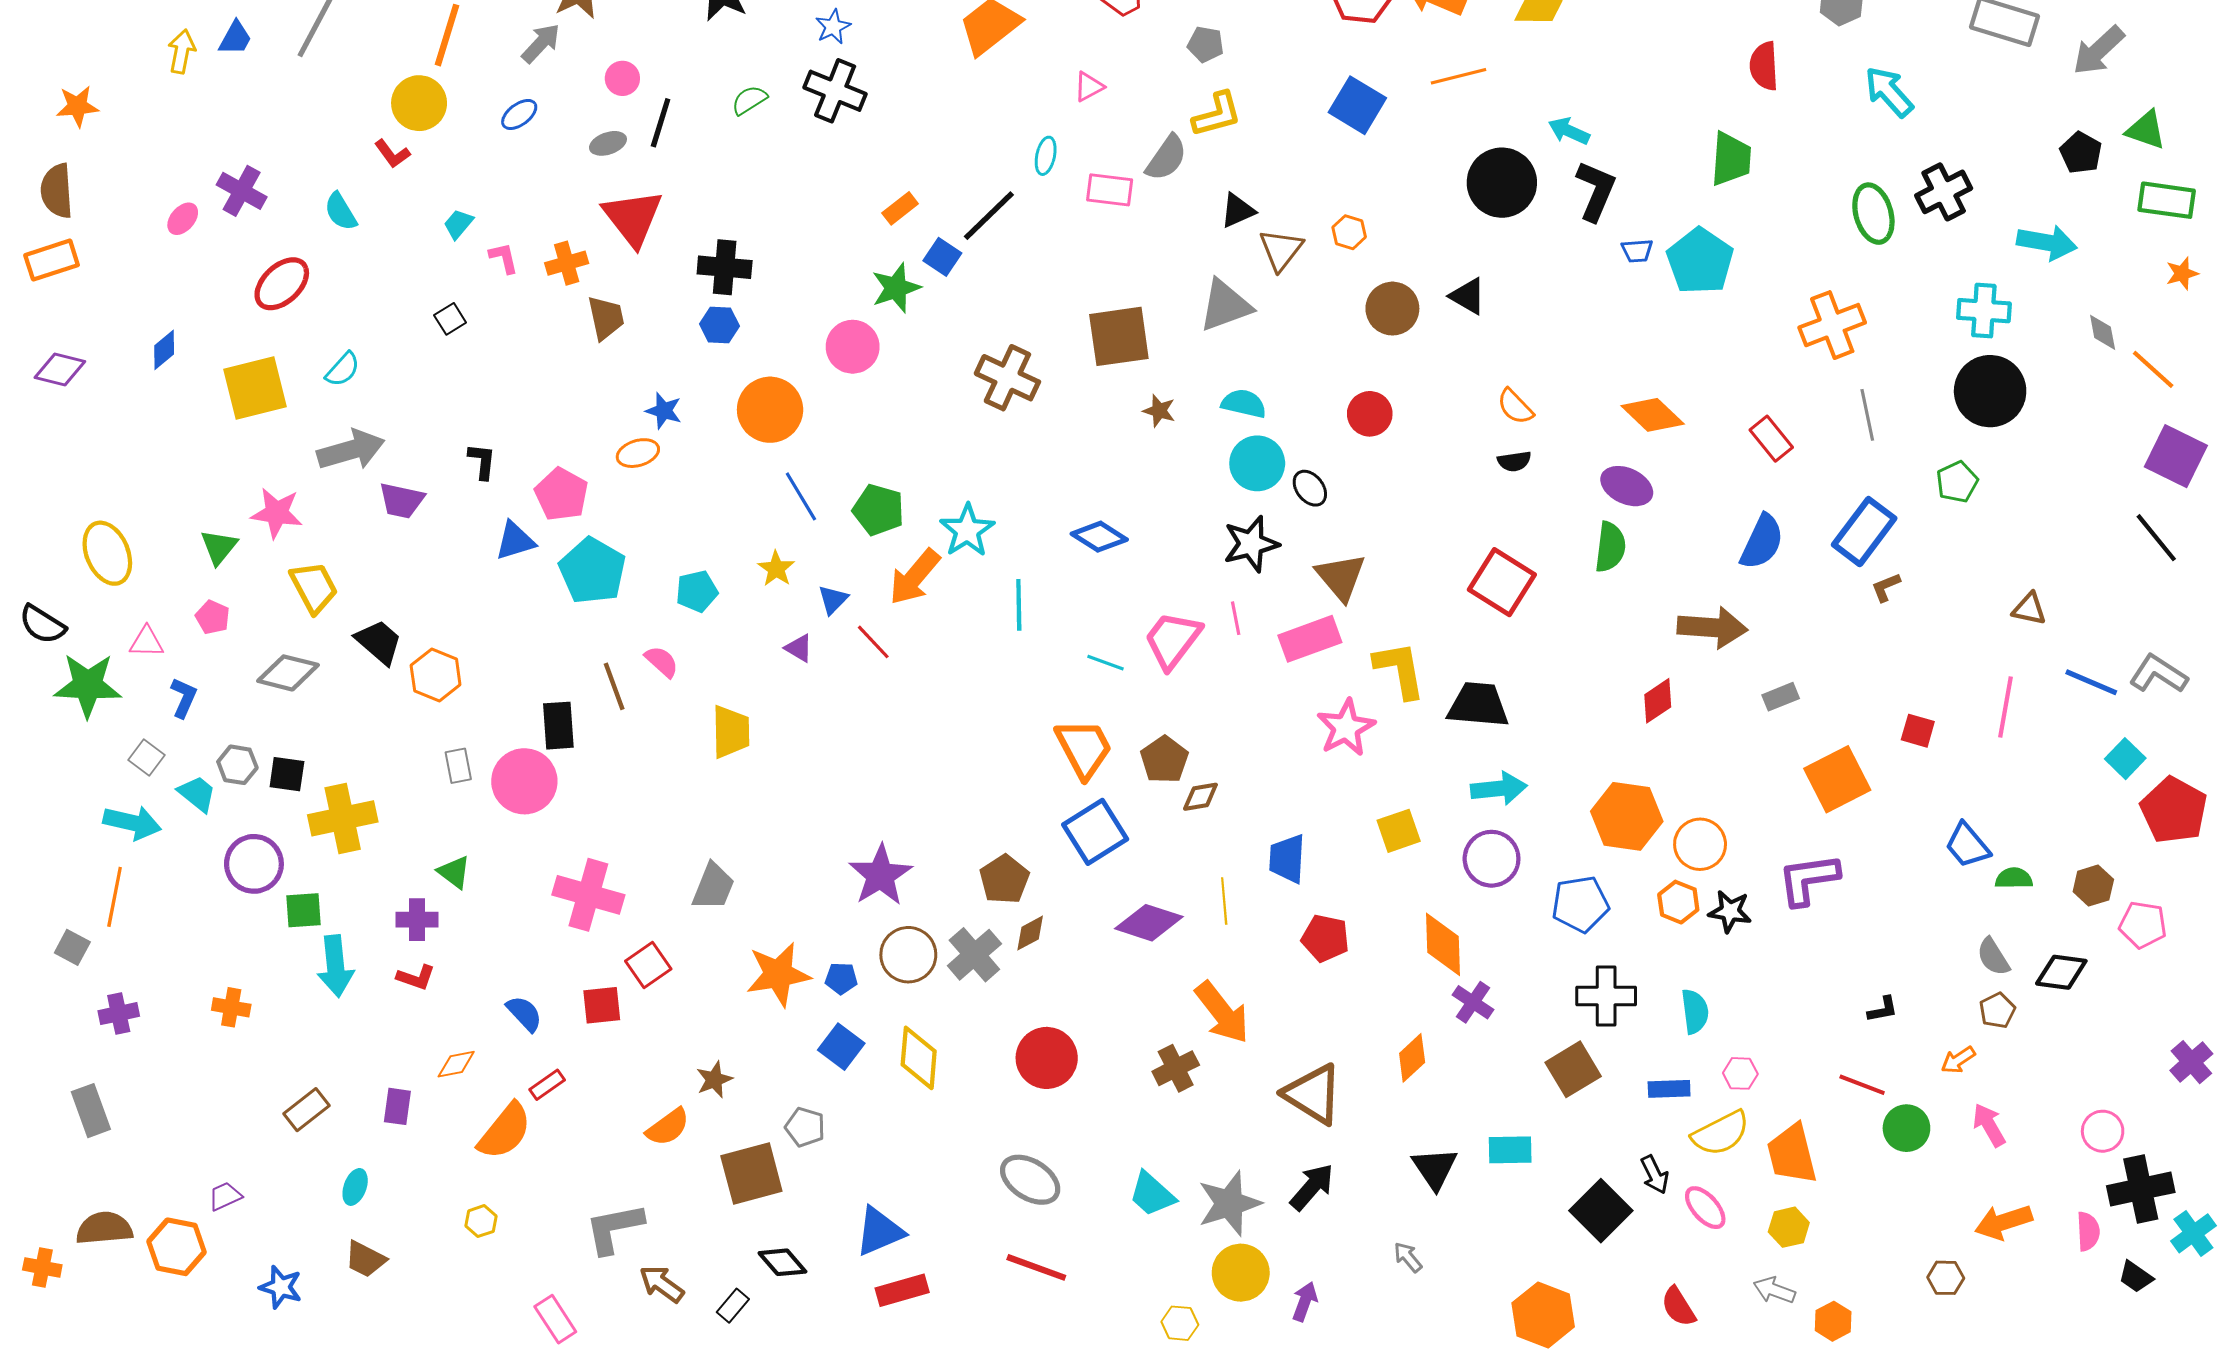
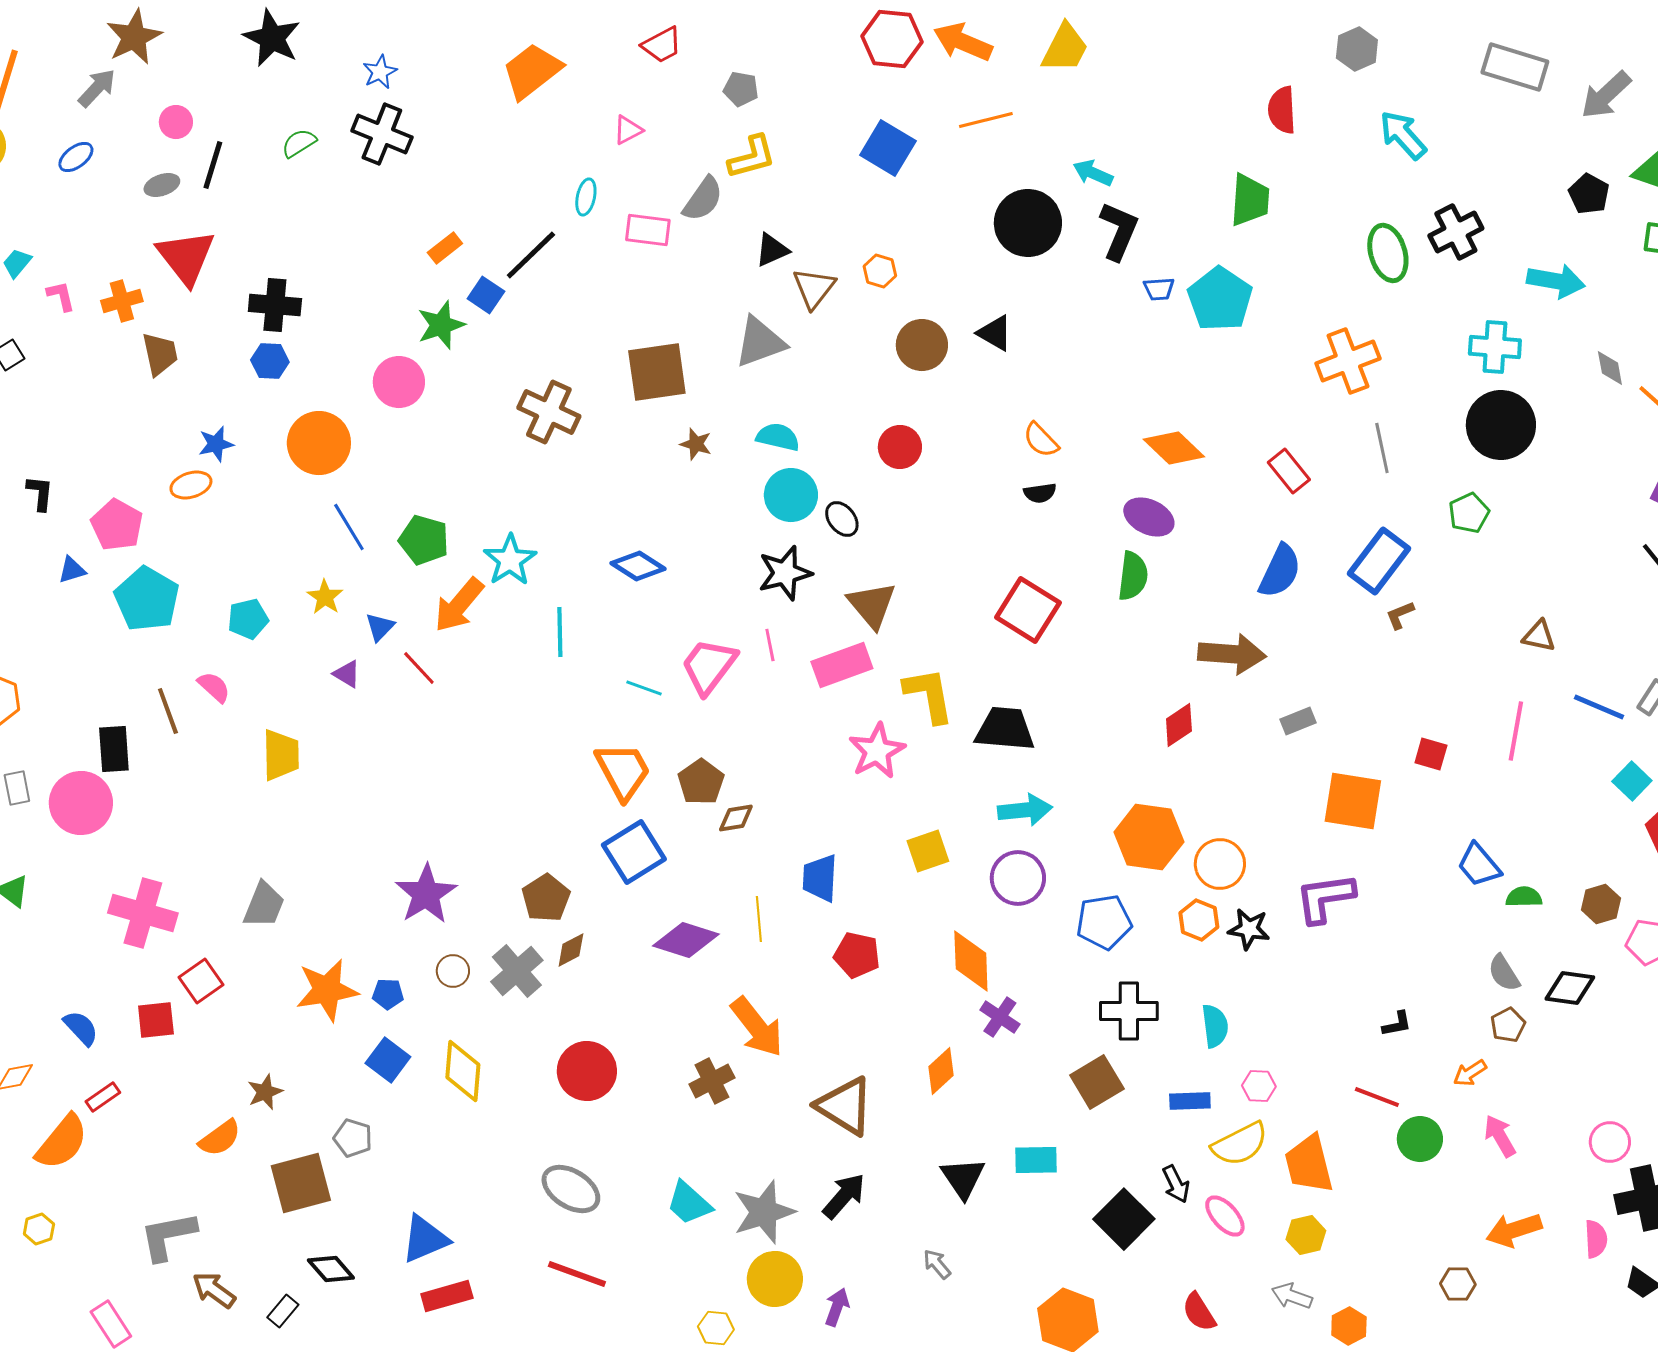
blue star: (664, 411) -> (216, 444), turned -30
blue triangle: (515, 541) -> (72, 570), size x0.7
orange square: (1837, 779) -> (1353, 801), turned 36
brown circle: (908, 955) -> (453, 971), size x0.6

